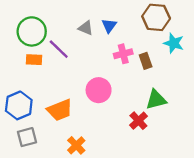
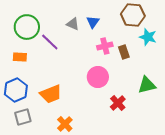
orange rectangle: (34, 60) -> (20, 57), moved
pink circle: (99, 90) -> (98, 77), moved
green triangle: (156, 100) -> (147, 85), moved

